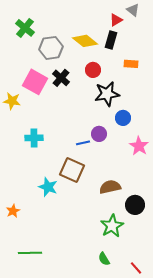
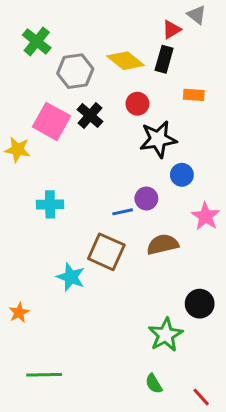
brown semicircle: (110, 187) -> (163, 244), moved

